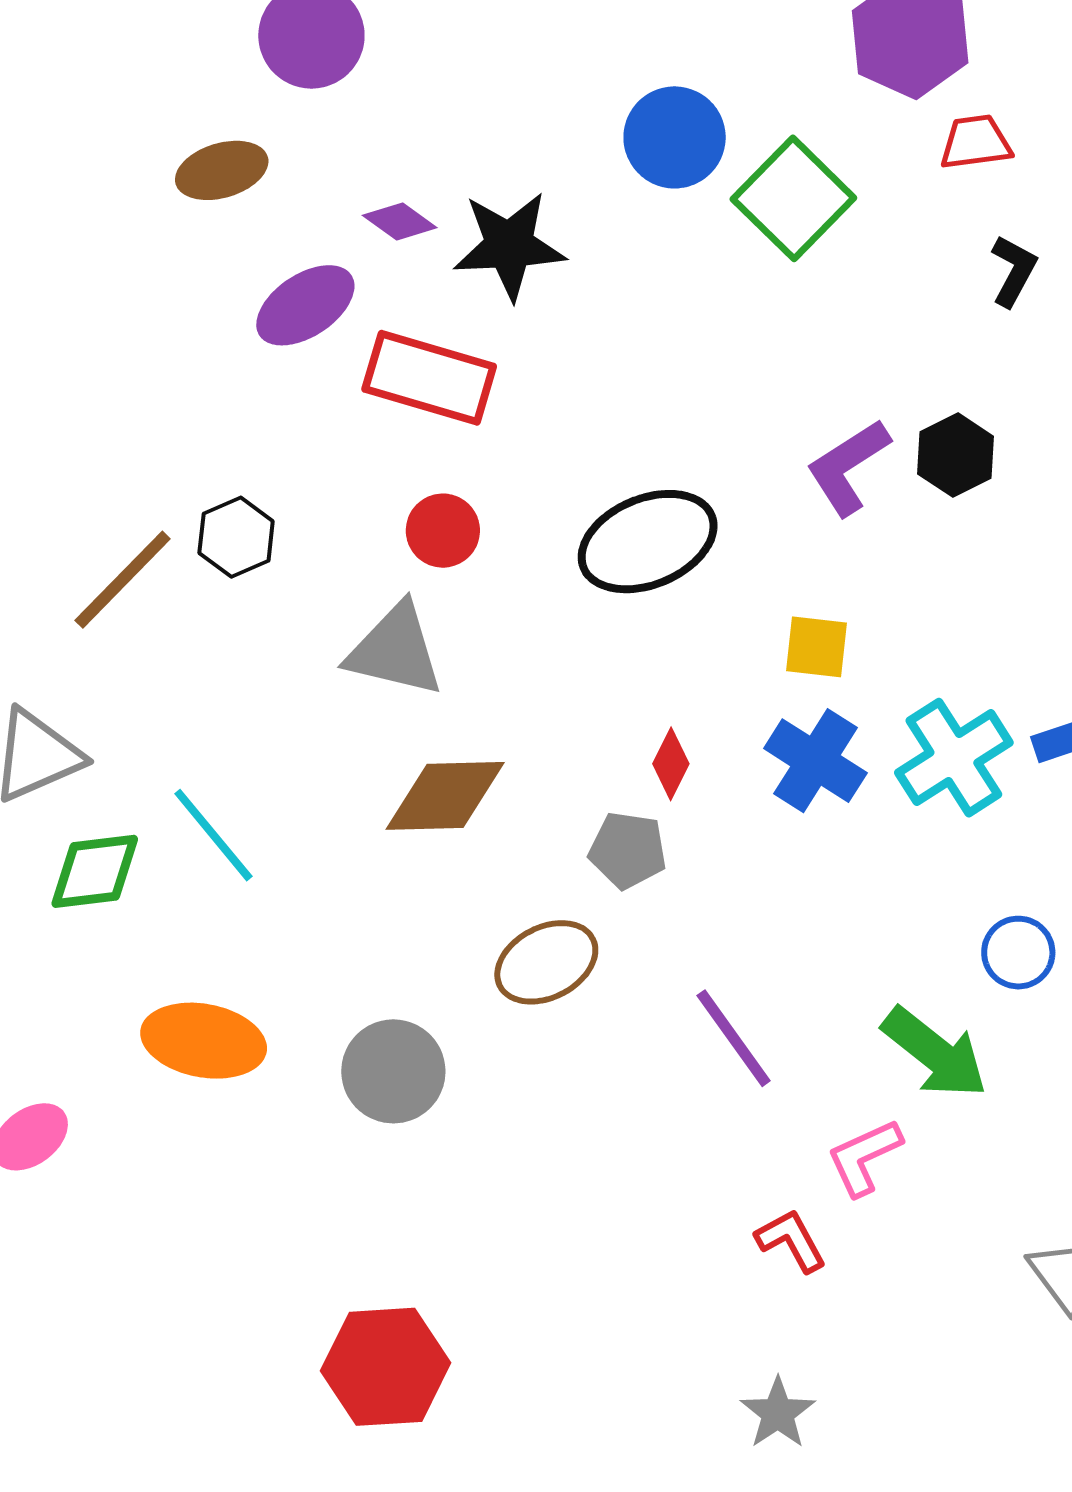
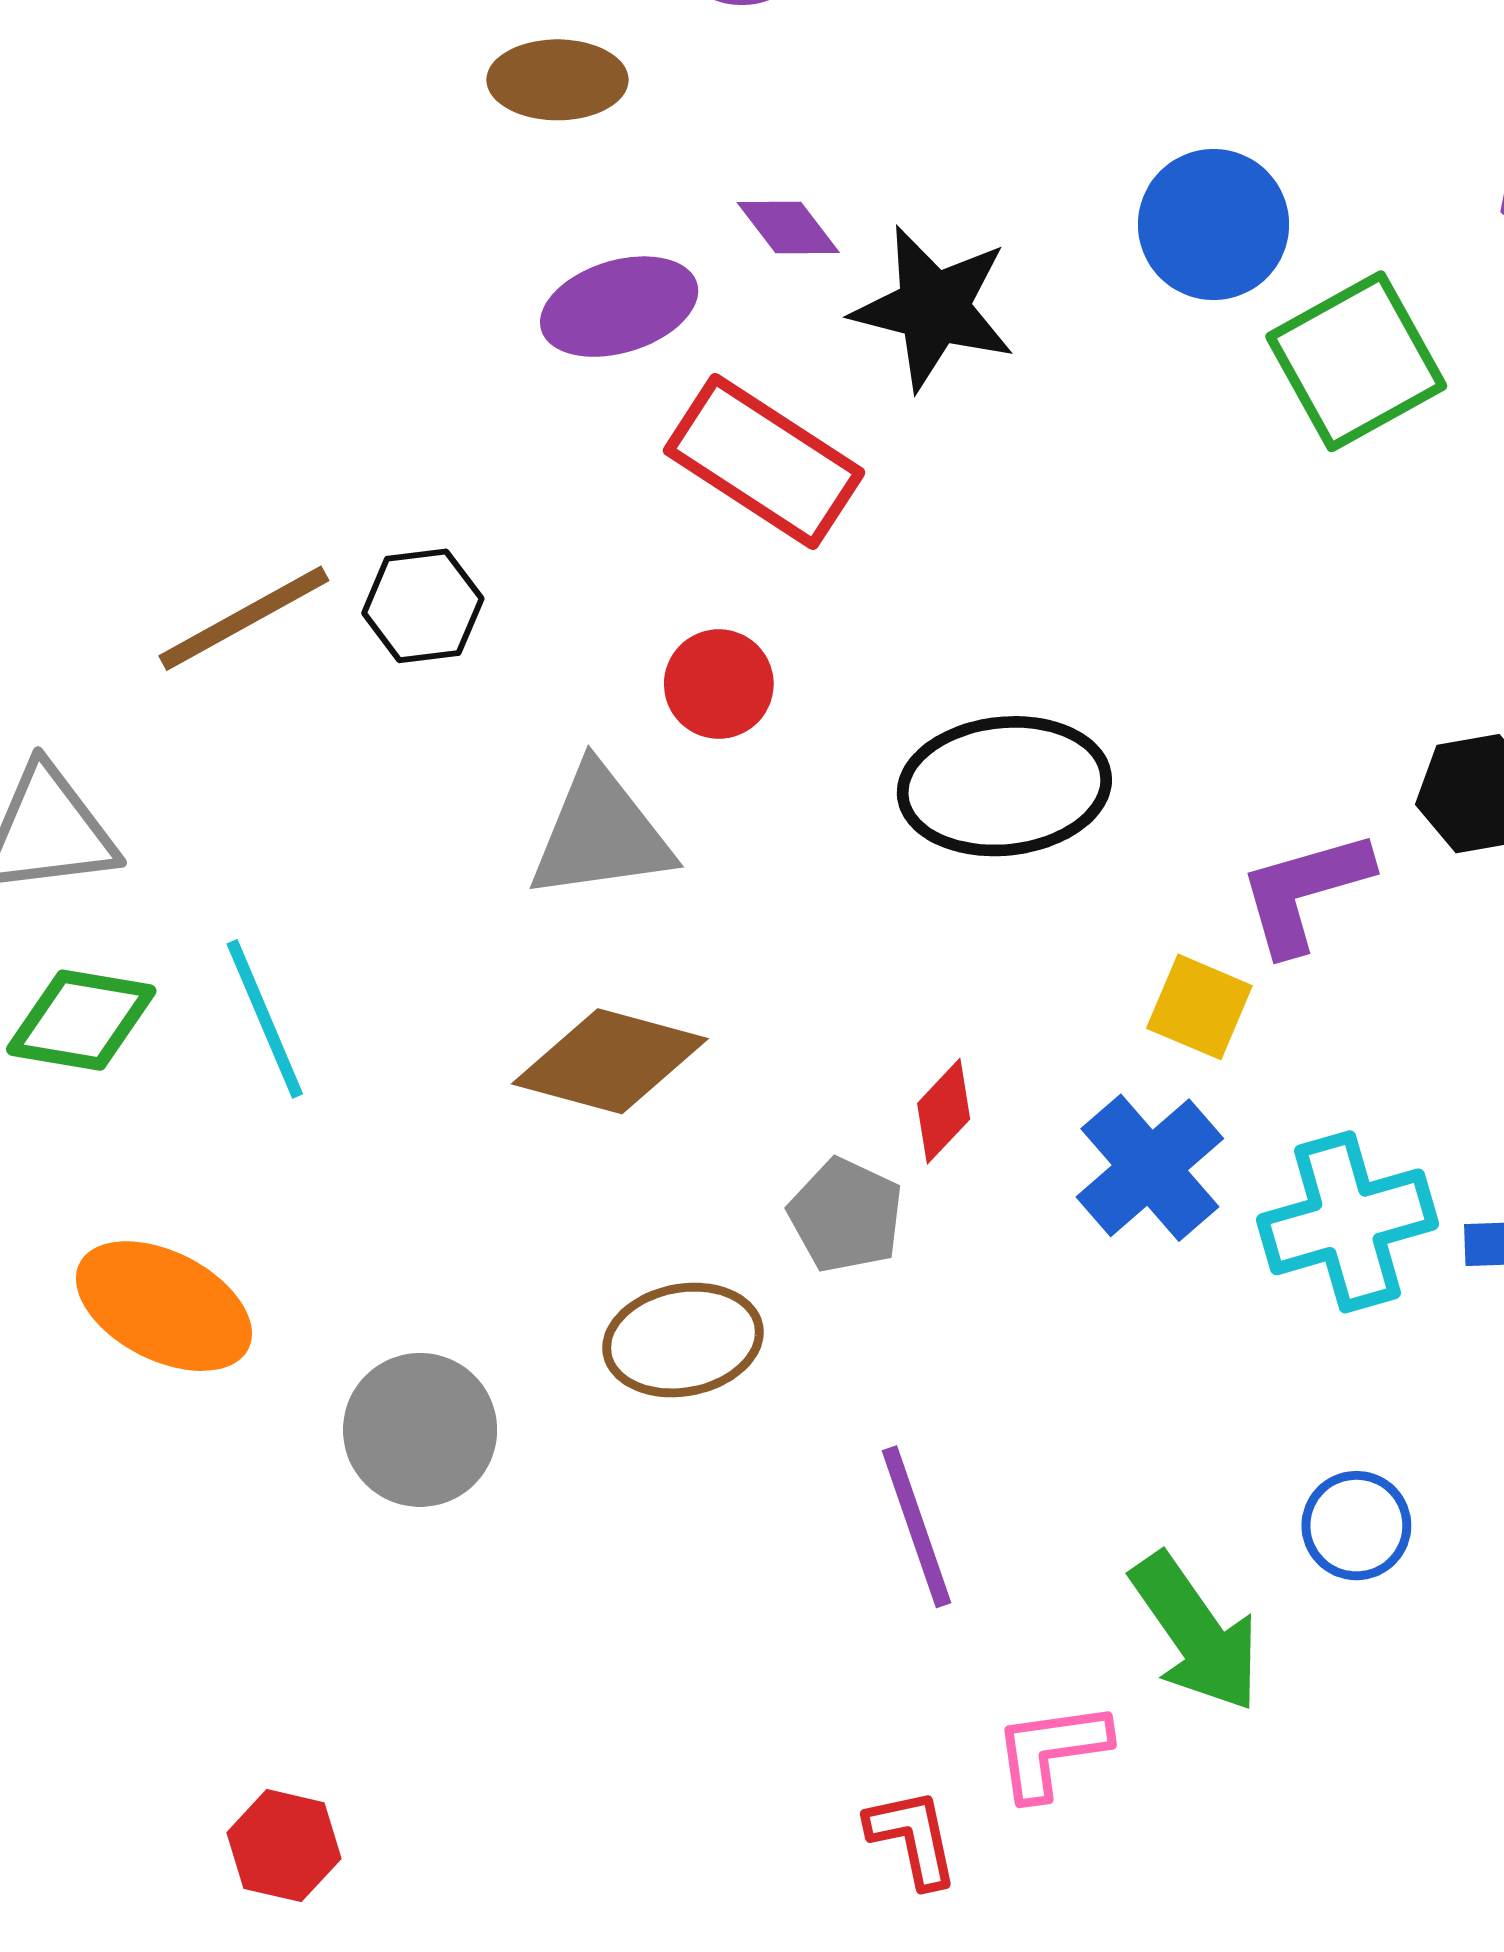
purple L-shape: (848, 467) -> (1305, 892), moved
gray triangle: (395, 650) -> (601, 833), turned -38
red hexagon: (386, 1367) -> (284, 1846), size x0.6

